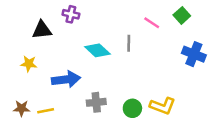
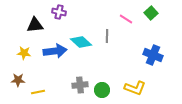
blue cross: (194, 54) -> (153, 55), moved
blue arrow: (66, 79) -> (55, 51), moved
brown star: (21, 108) -> (18, 80), moved
green circle: (132, 108) -> (102, 90), moved

